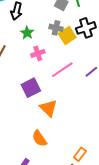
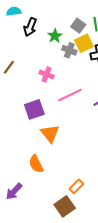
green star: (27, 33) -> (55, 36), moved
yellow square: (67, 36) -> (84, 43), moved
pink cross: (38, 53) -> (47, 74), turned 32

